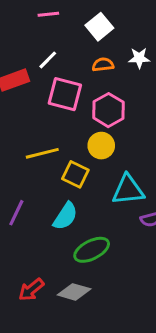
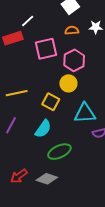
white line: (48, 60) -> (28, 21), moved
pink square: (65, 94) -> (46, 49), turned -30
yellow line: (42, 153) -> (17, 93), moved

